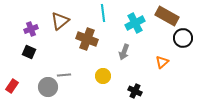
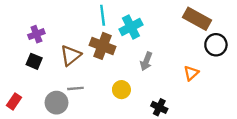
cyan line: (103, 13) -> (103, 15), moved
brown triangle: (60, 21) -> (71, 55), moved
cyan cross: (135, 23) -> (131, 27), moved

